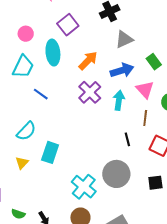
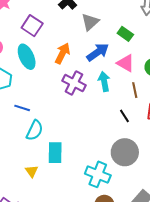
blue line: (41, 94) -> (22, 108), moved
cyan semicircle: (26, 131) -> (35, 130), moved

